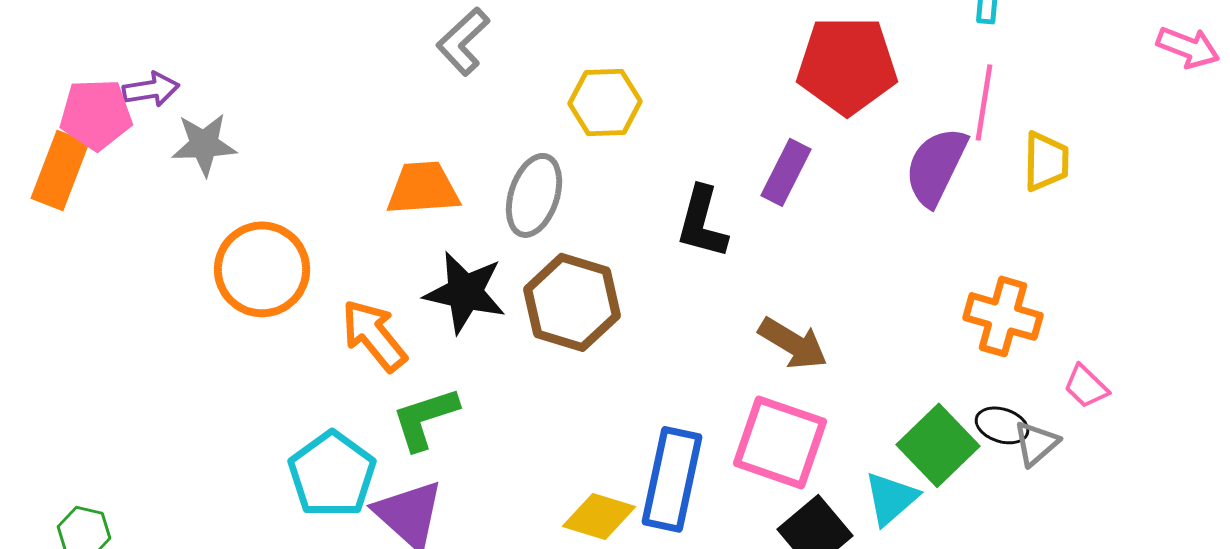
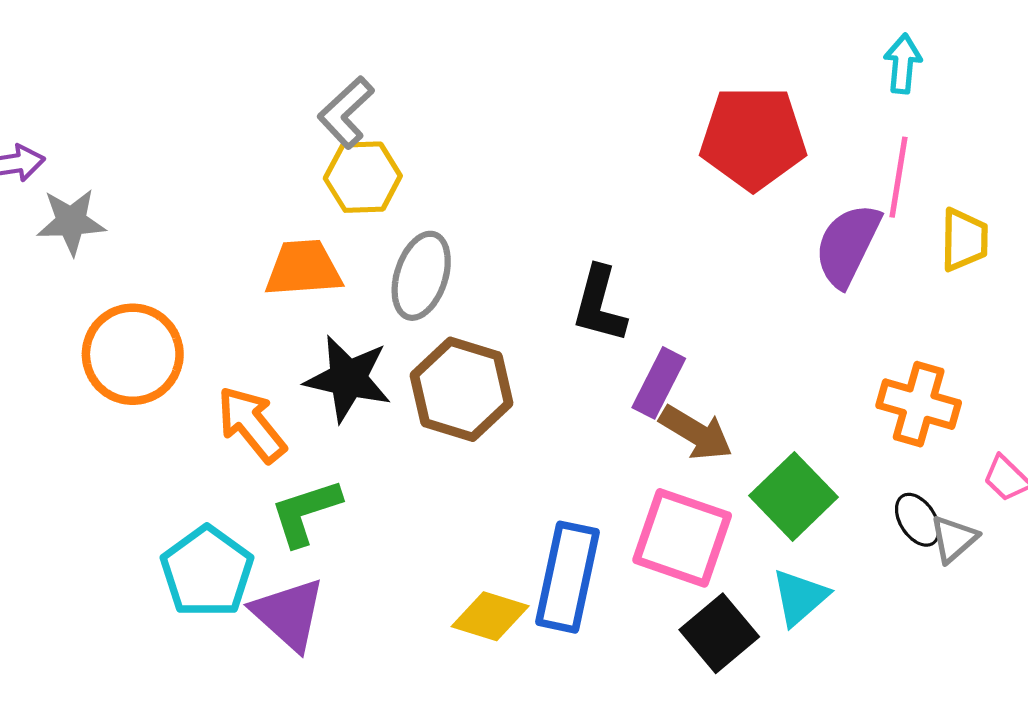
yellow hexagon: (605, 102) -> (363, 177), moved
purple rectangle: (786, 172) -> (659, 383), moved
black ellipse: (1002, 425) -> (918, 520), turned 39
green square: (938, 445) -> (793, 496), moved

